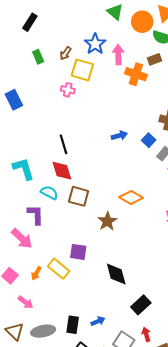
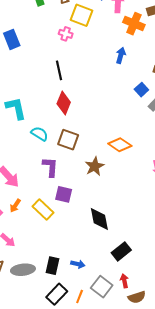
blue arrow: (119, 135) -> (121, 55), moved, turned -63
black line: (64, 144) -> (59, 70), moved
red diamond: (62, 171) -> (64, 103), moved, turned 35
purple L-shape: (36, 215) -> (50, 167), moved
orange arrow: (36, 273) -> (15, 206), moved
blue arrow: (98, 321) -> (78, 264), turned 32

